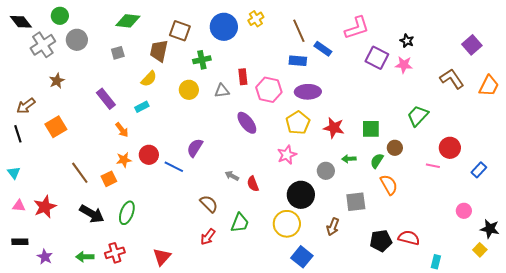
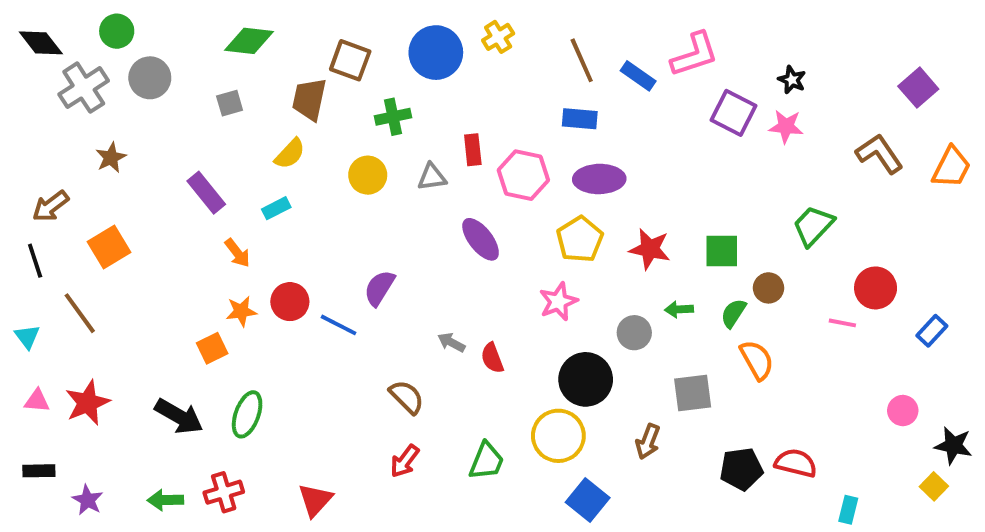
blue rectangle: (323, 49) -> (638, 76), moved
brown line: (80, 173) -> (80, 313), moved
green trapezoid: (240, 223) -> (486, 461), moved

